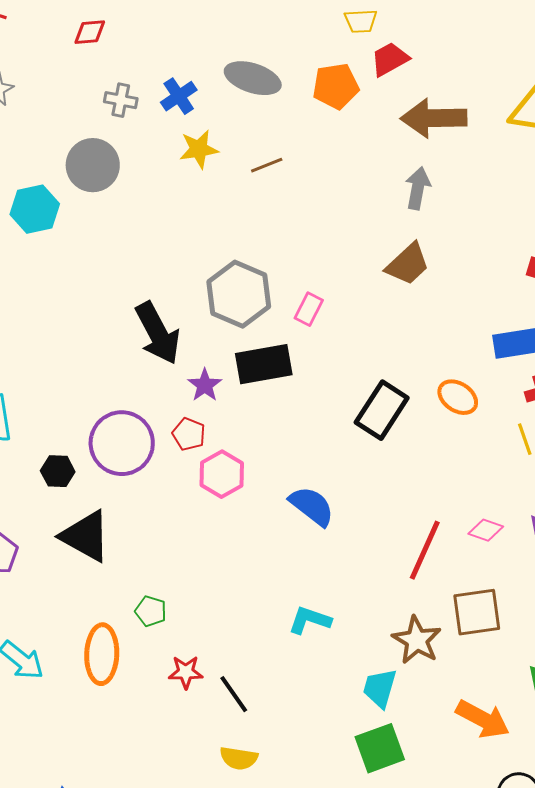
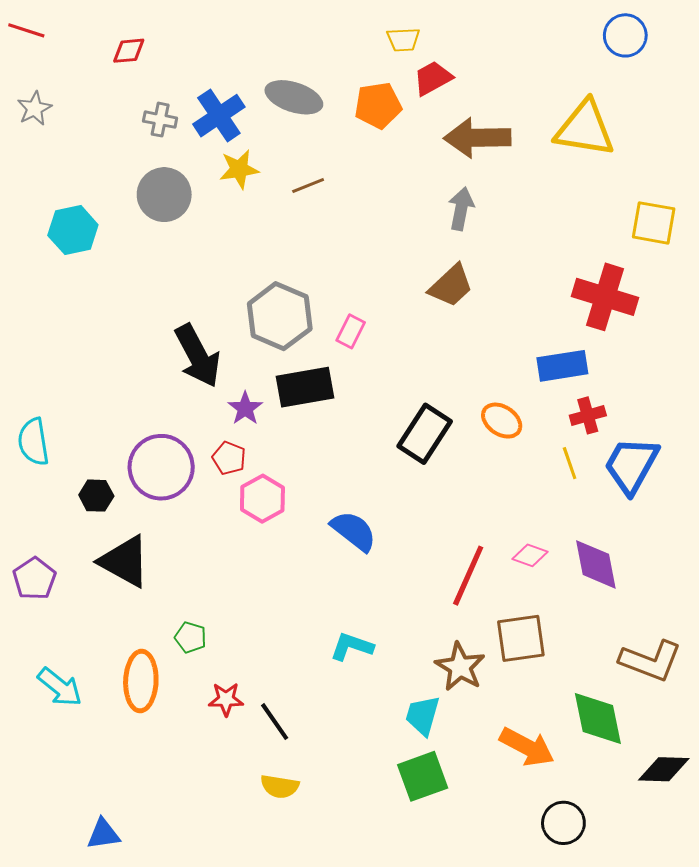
blue cross: (179, 96) -> (219, 116), size x1.4
gray circle: (93, 165) -> (164, 195), moved

